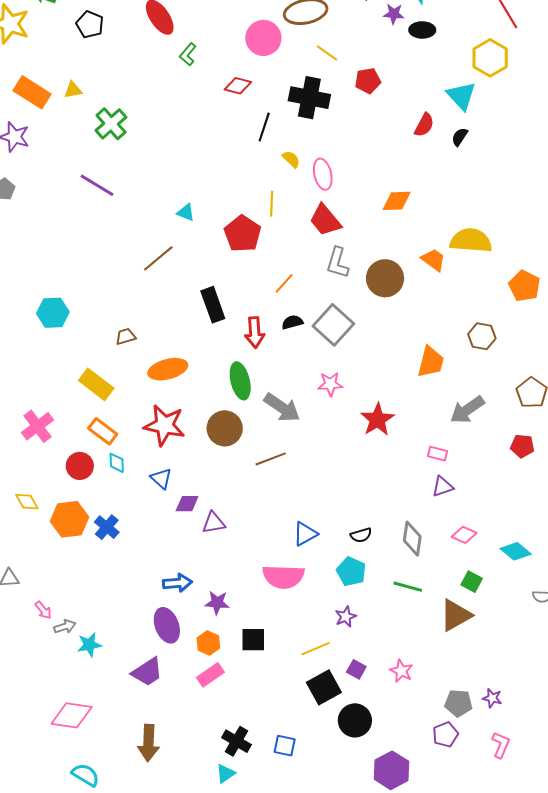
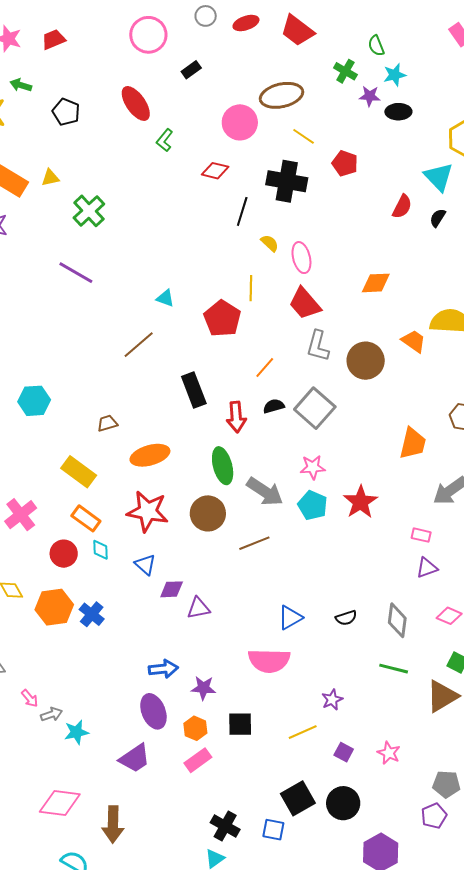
red pentagon: (368, 81) -> (345, 163), turned 30
cyan pentagon: (351, 571) -> (313, 505), moved
black square: (324, 687) -> (298, 798), moved
brown arrow: (148, 743) -> (113, 824), moved

